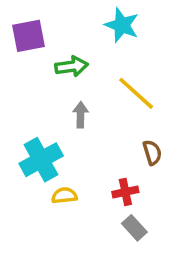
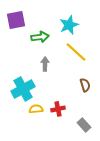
cyan star: (122, 25) -> (69, 25), moved, turned 30
red cross: (125, 192) -> (58, 109), moved
gray rectangle: (134, 228) -> (84, 125), moved

